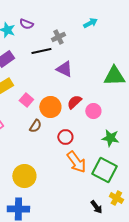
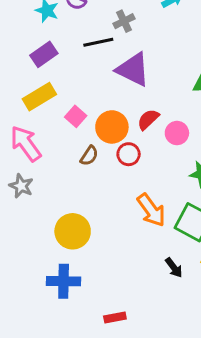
purple triangle: (64, 69) -> (133, 69), size x1.4
red circle: (65, 137) -> (129, 154), moved
black arrow: (96, 207) -> (174, 268), moved

